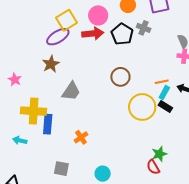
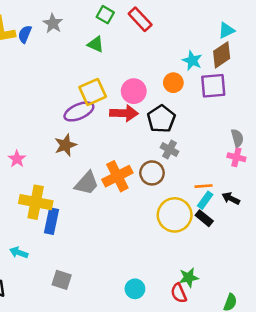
gray cross: (144, 28) -> (170, 150), moved
orange cross: (81, 137) -> (117, 176), moved, size x1.6
cyan arrow: (20, 140) -> (19, 253), moved
cyan circle: (103, 174) -> (135, 289), moved

